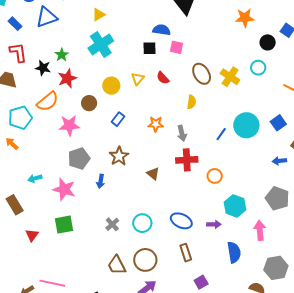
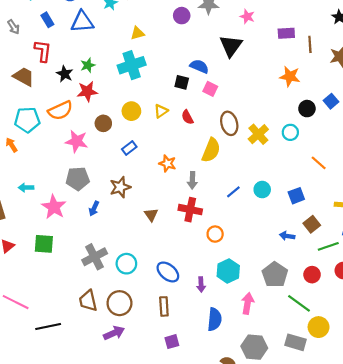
yellow semicircle: (192, 102) -> (211, 150), size x1.6
cyan circle: (246, 125) -> (262, 190), size x0.6
gray cross: (112, 224) -> (95, 257), size x1.6
purple arrow: (214, 224) -> (201, 285), turned 72

